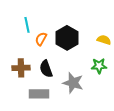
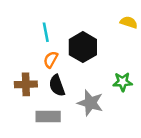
cyan line: (27, 25) -> (46, 32), moved
orange semicircle: (41, 39) -> (51, 60), moved
yellow semicircle: (104, 40) -> (129, 22), moved

